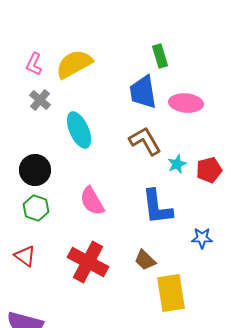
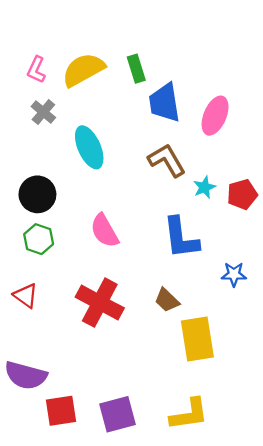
green rectangle: (160, 56) -> (136, 69), moved
pink ellipse: (186, 103) -> (215, 116), turned -72

